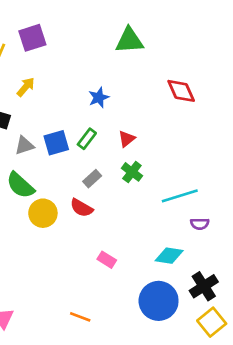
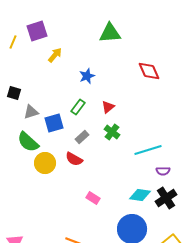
yellow arrow: (26, 87) -> (55, 55), moved
blue square: (56, 143) -> (54, 123), moved
black cross: (204, 286) -> (166, 198), moved

